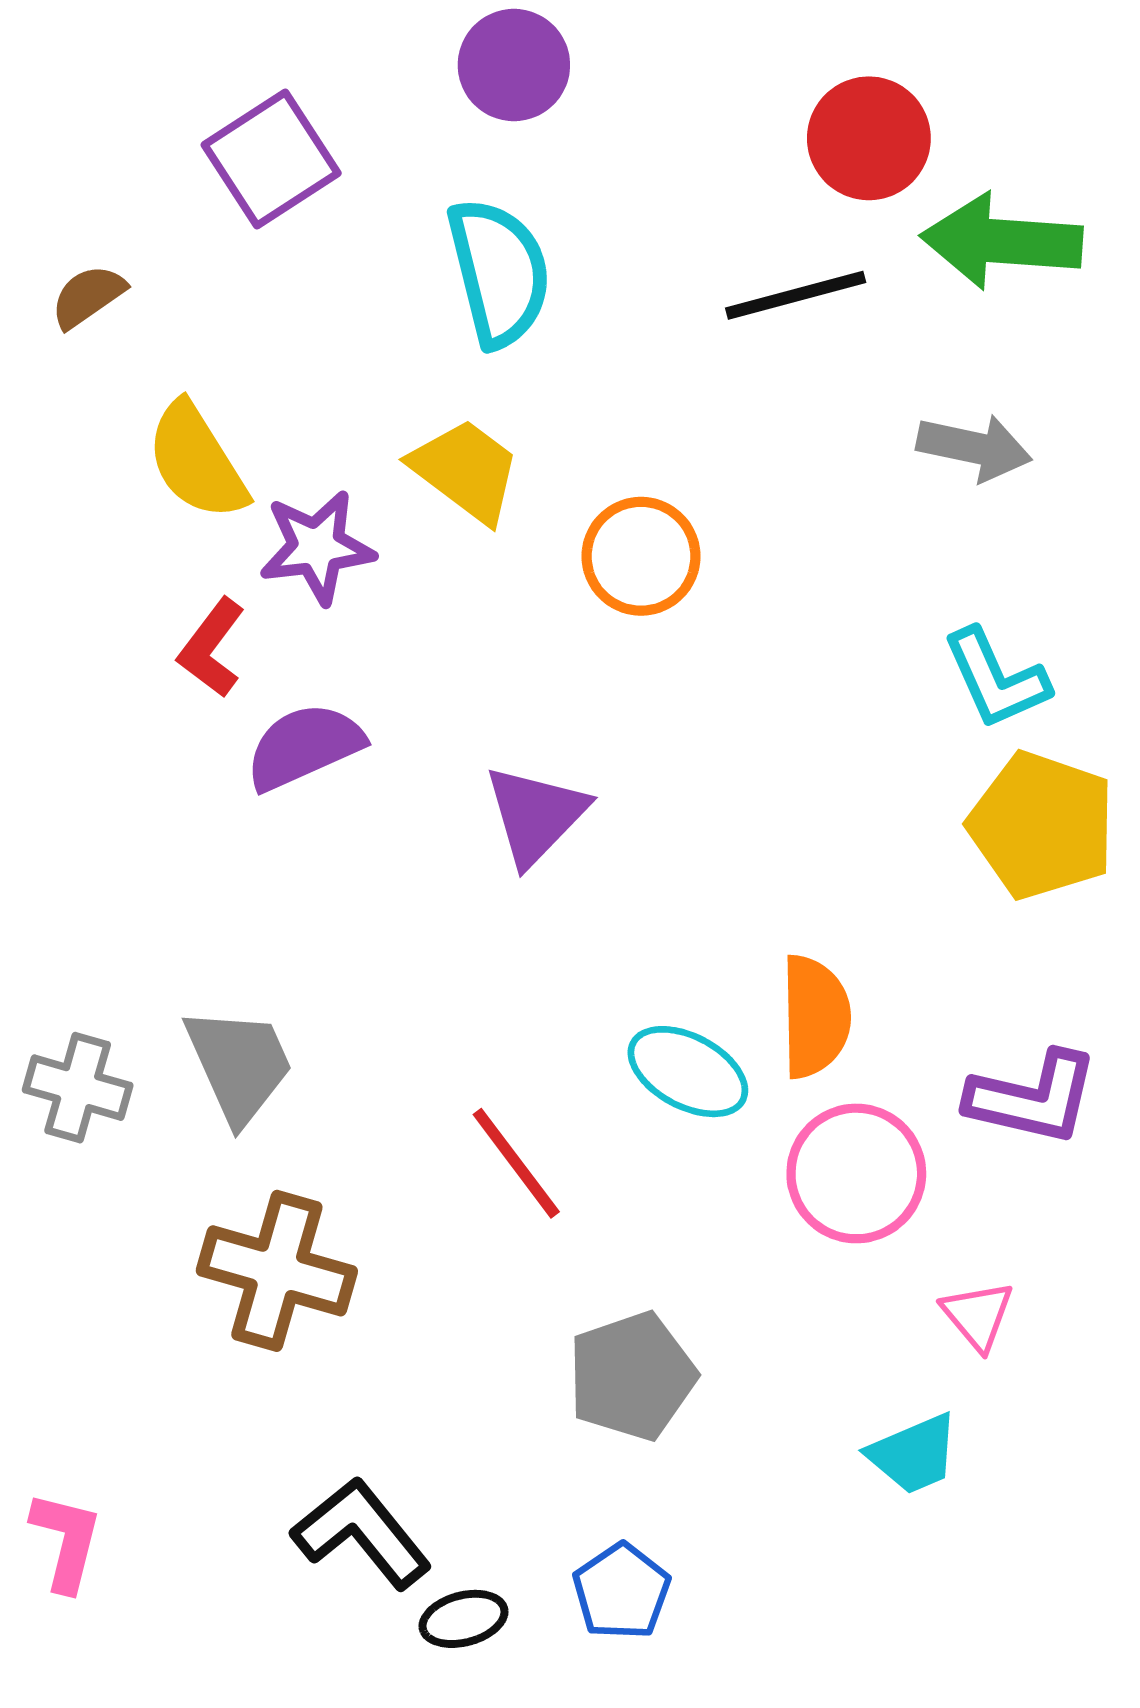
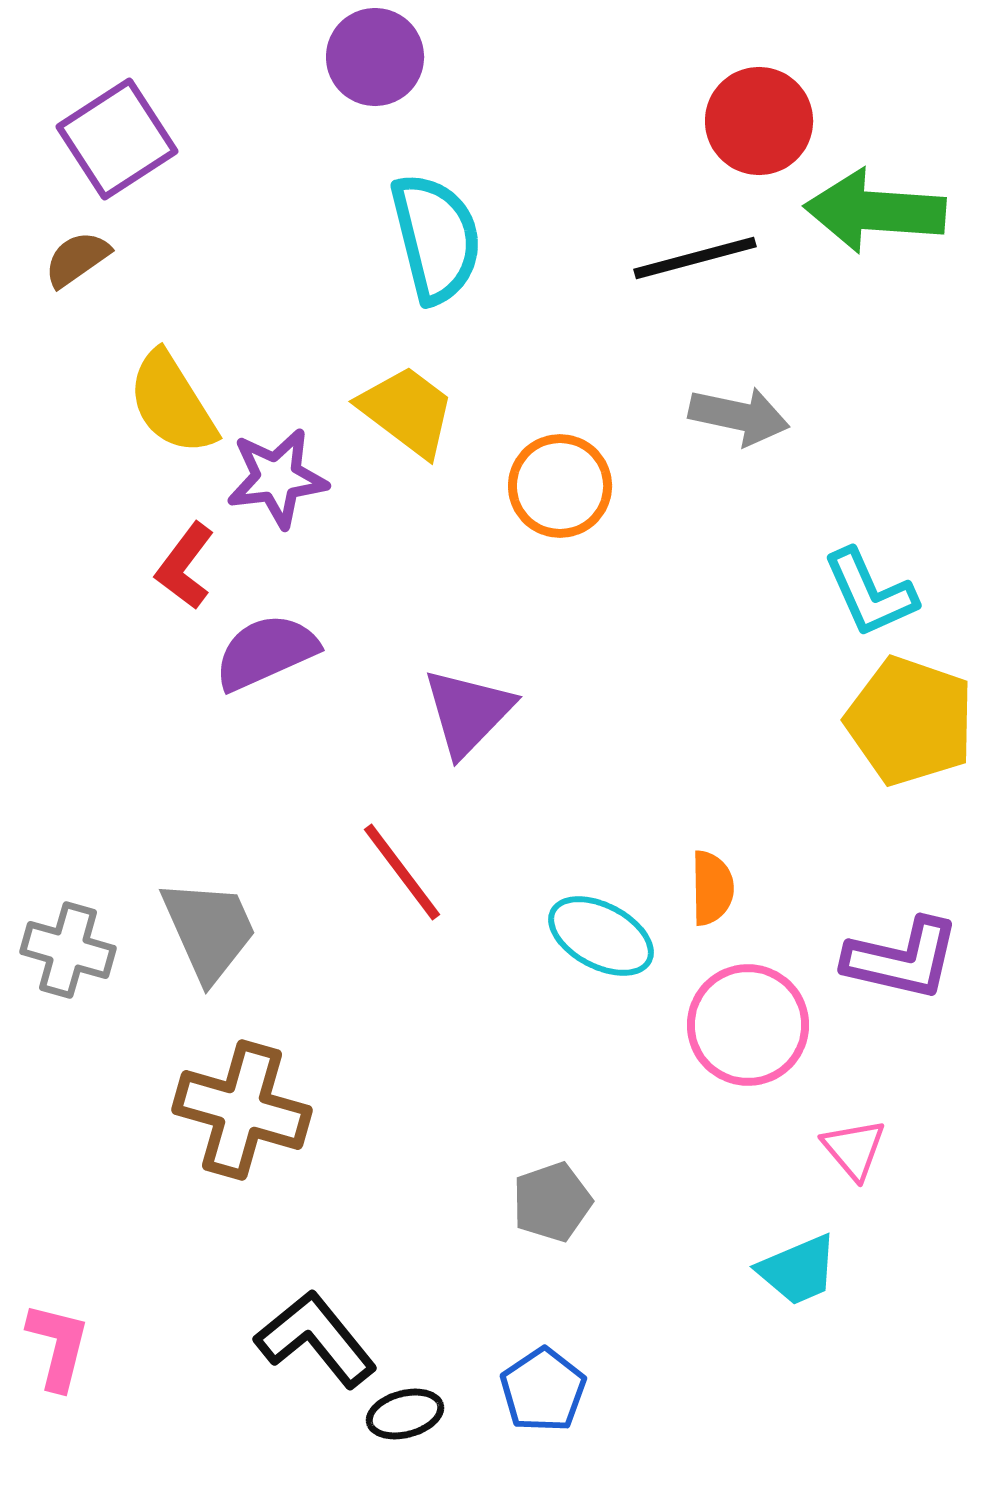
purple circle: (514, 65) -> (375, 57), moved
purple square: (271, 159) -> (117, 139), moved
gray arrow: (974, 447) -> (739, 416), moved
orange semicircle: (815, 1017) -> (712, 888), size x0.7
red line: (516, 1163) -> (402, 872), moved
gray pentagon: (632, 1376) -> (552, 1202), size x0.7

